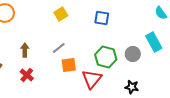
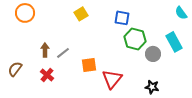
gray line: (59, 48) -> (63, 53), moved
green hexagon: (106, 57) -> (135, 39), moved

